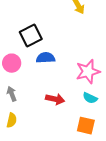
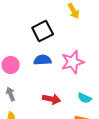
black square: (31, 36) -> (43, 31), moved
pink star: (88, 72) -> (73, 62), moved

